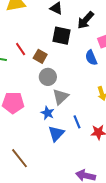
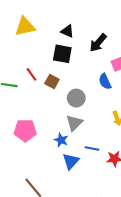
black square: (62, 36) -> (62, 54), moved
gray circle: (48, 77) -> (76, 98), moved
blue line: (77, 122) -> (92, 149), turned -56

